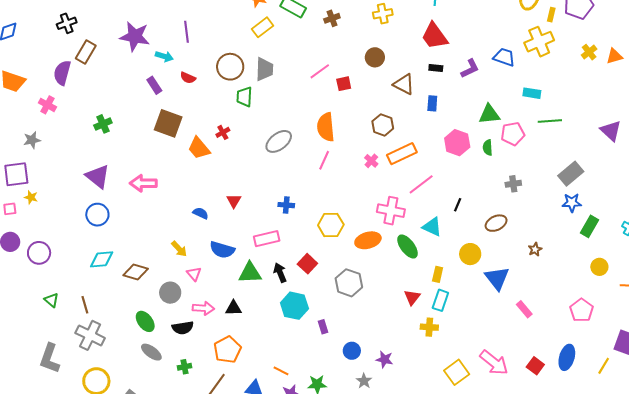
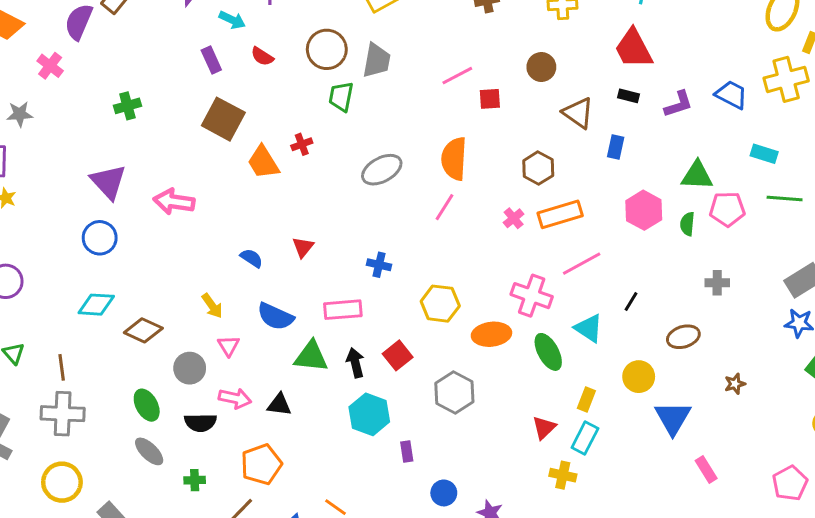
gray cross: (90, 335) -> (63, 414), turned -32

